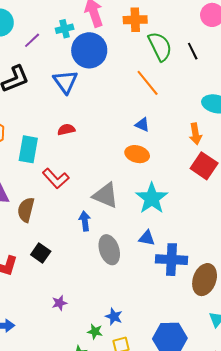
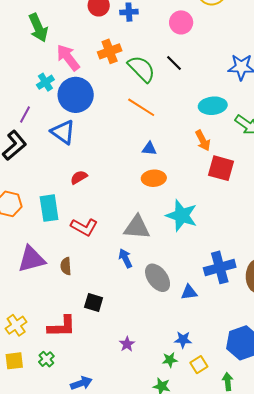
purple line: (32, 40) -> (25, 115), moved
brown semicircle: (26, 210) -> (66, 266), size x0.7
blue triangle: (147, 238) -> (189, 292), moved

